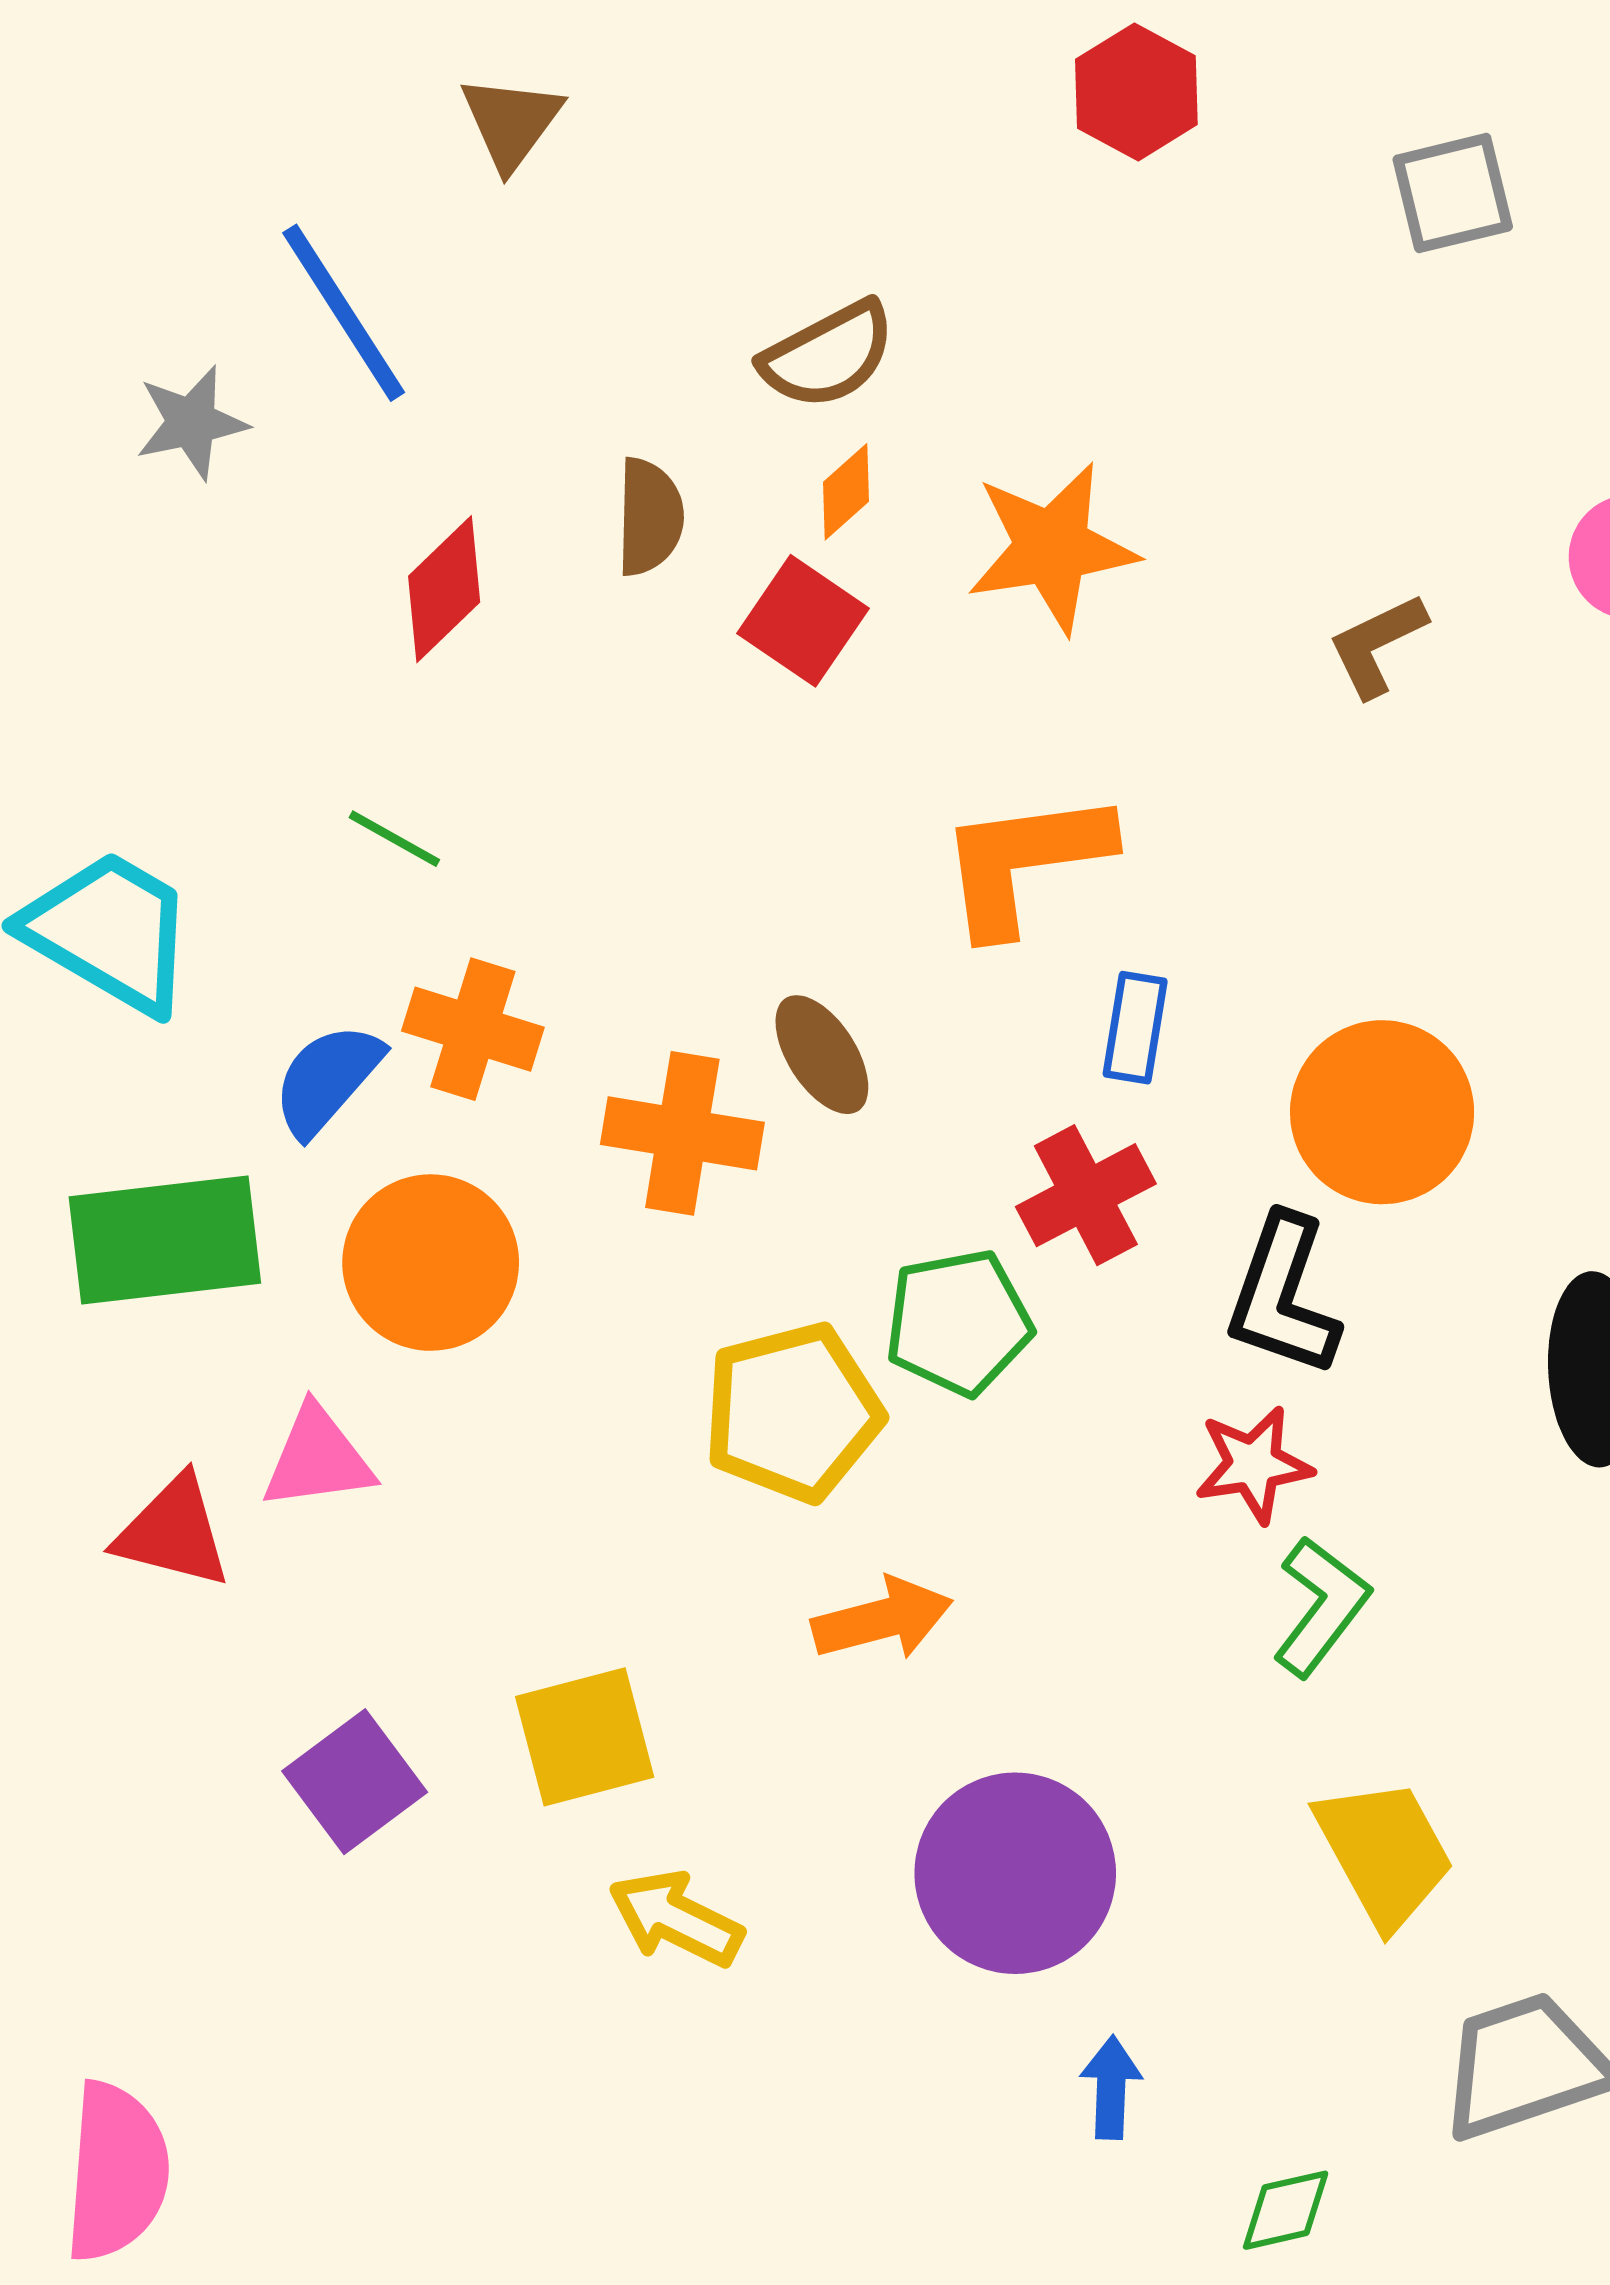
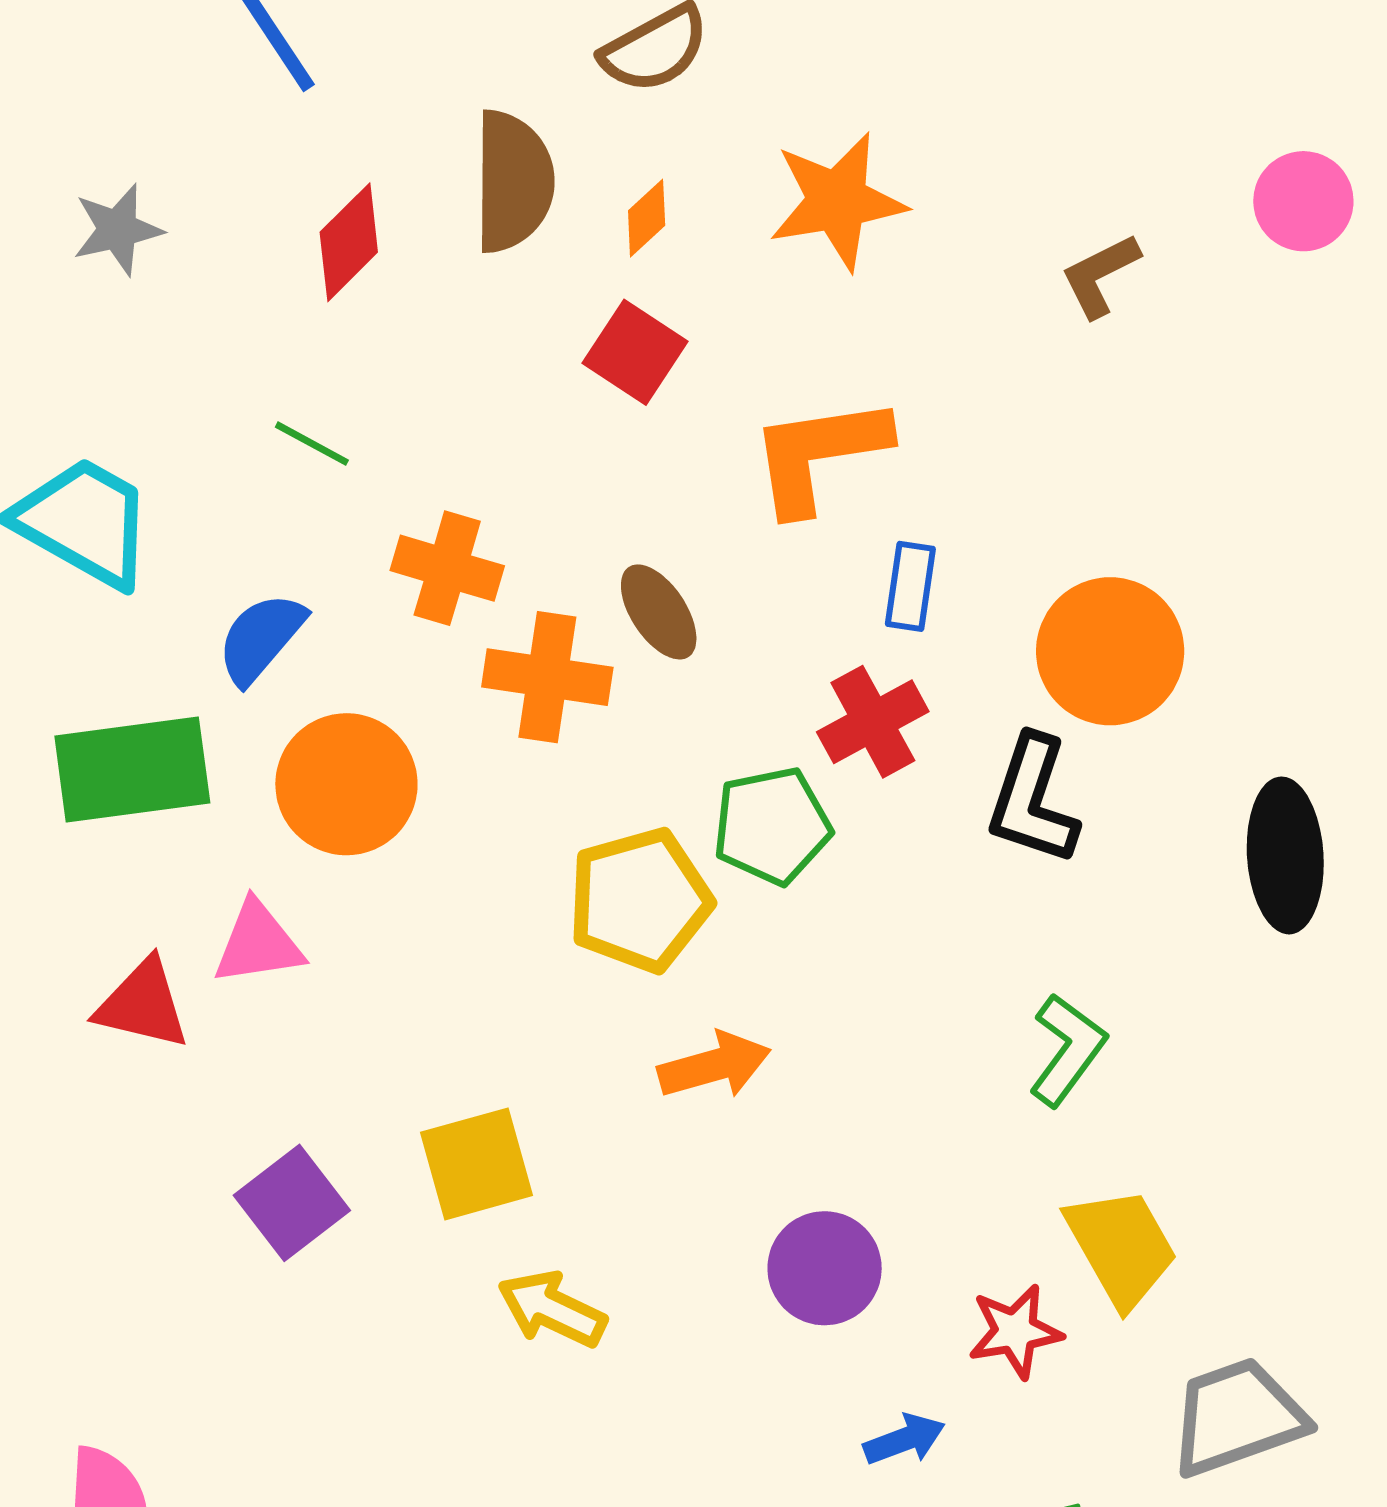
gray star: (191, 423) -> (118, 230), moved
orange diamond: (846, 492) -> (647, 218), moved
brown semicircle: (650, 517) -> (513, 181), size x1.5
red square: (803, 621) -> (635, 352), moved
orange cross: (473, 1029) -> (447, 568), moved
red star: (1253, 1464) -> (1015, 1331), moved
purple circle: (1015, 1873) -> (825, 1268), size x0.7
blue arrow: (1111, 2087) -> (904, 1439), turned 68

